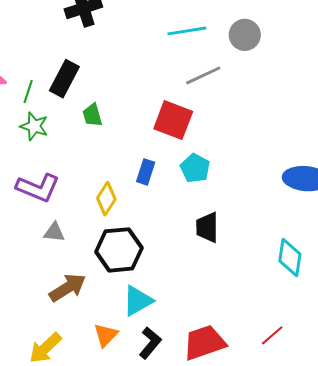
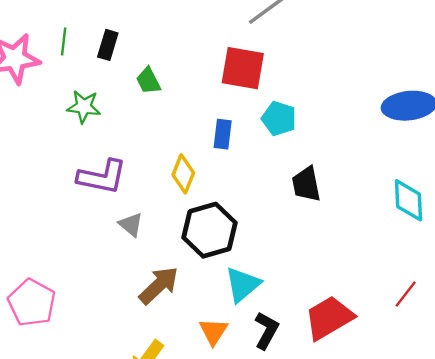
black rectangle: (64, 79) -> (108, 45), size x0.7
green line: (28, 92) -> (64, 41), moved
gray triangle: (54, 232) -> (131, 225), turned 45

